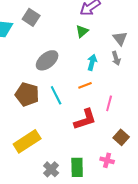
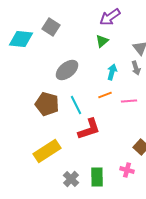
pink line: (109, 103) -> (129, 101), moved, turned 70
red L-shape: (85, 119) -> (89, 129), moved

